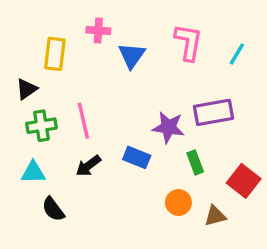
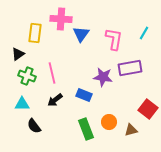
pink cross: (98, 31) -> (61, 19), size x1.5
pink L-shape: (188, 42) -> (114, 39), moved
green cross: (42, 126) -> (27, 76), turned 30
green rectangle: (195, 162) -> (86, 129), moved, size x1.5

